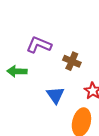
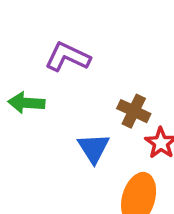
brown cross: (72, 61) -> (134, 111), moved

